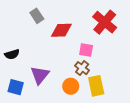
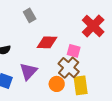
red diamond: (61, 30) -> (47, 42), moved
brown cross: (82, 68) -> (69, 68), size x1.5

